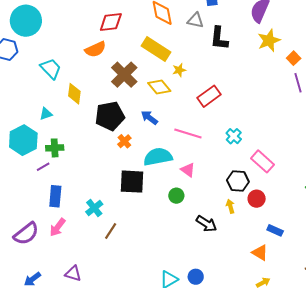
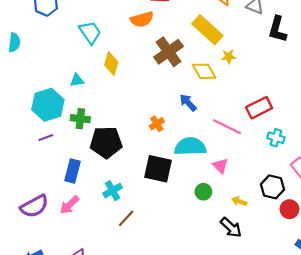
red rectangle: (209, 96) -> (259, 108), moved
black pentagon: (110, 116) -> (106, 142), moved
cyan cross: (234, 136) -> (276, 138), turned -35
purple line: (43, 167) -> (46, 138), moved
yellow arrow: (230, 206) -> (239, 201), moved, turned -64

